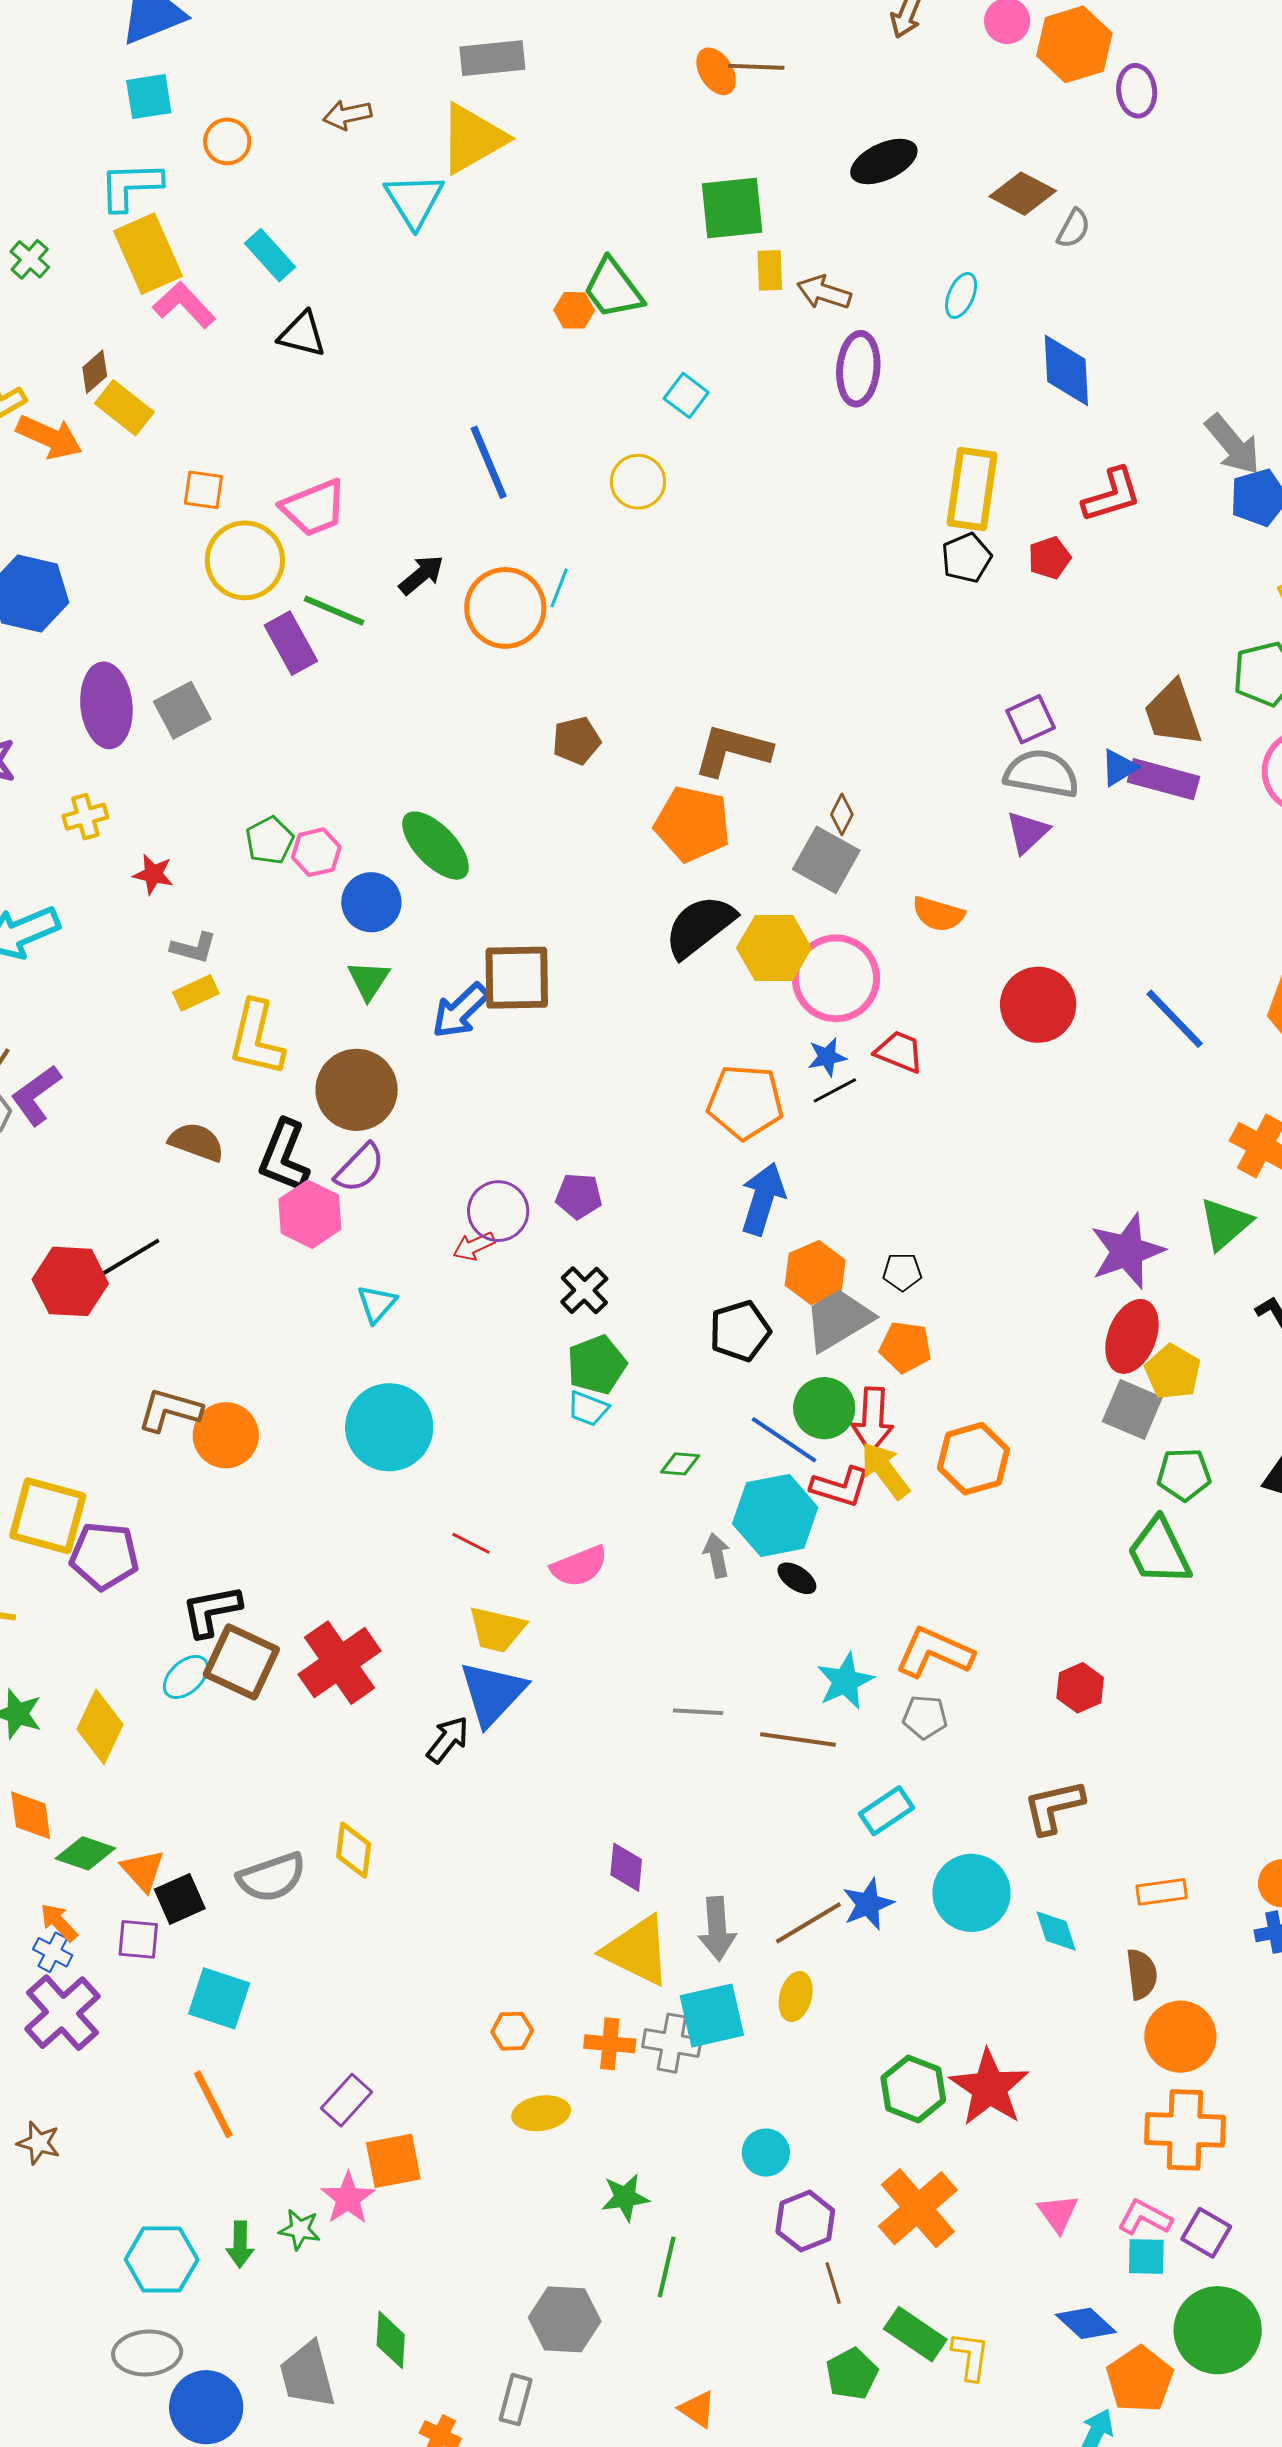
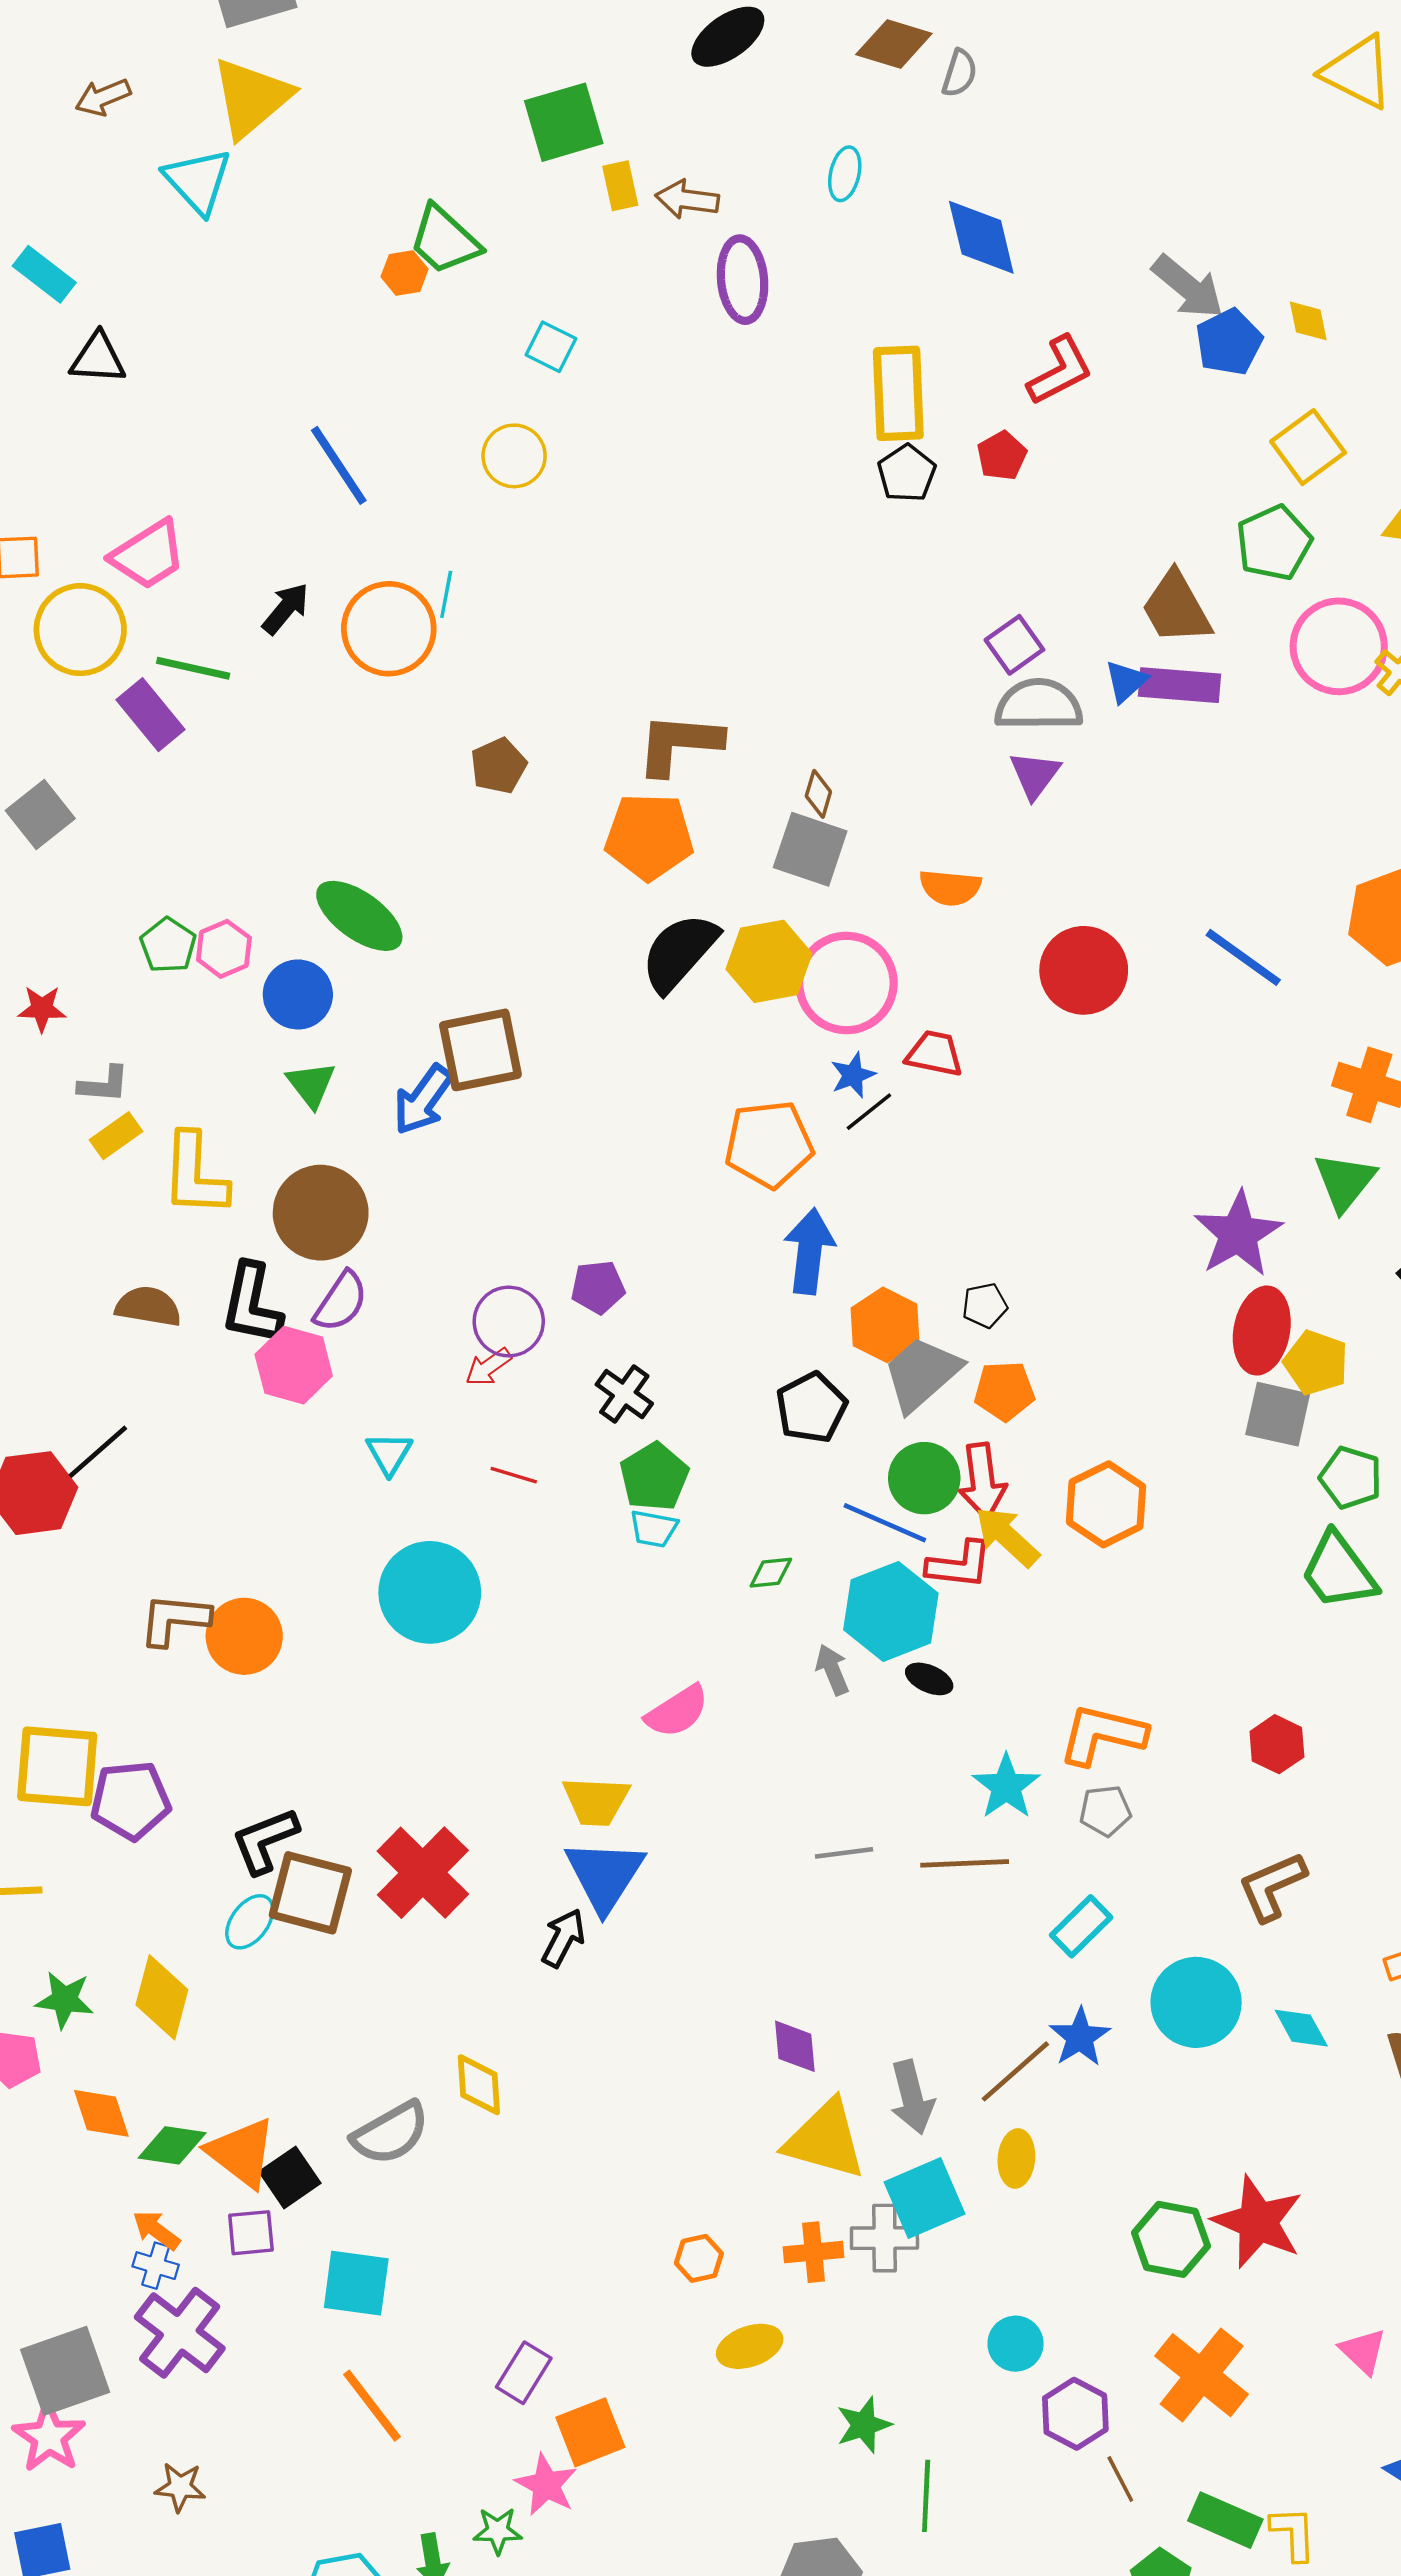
green pentagon: (1184, 1474) -> (1351, 1478), turned 30
red line: (471, 1543) -> (514, 1475), moved
orange triangle: (143, 1871) -> (241, 2153), size x1.4

